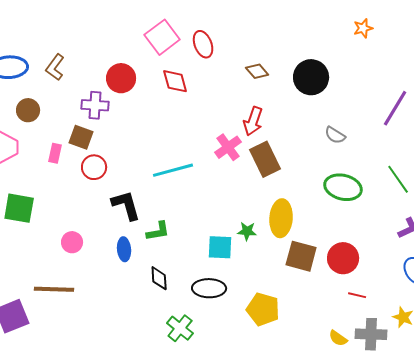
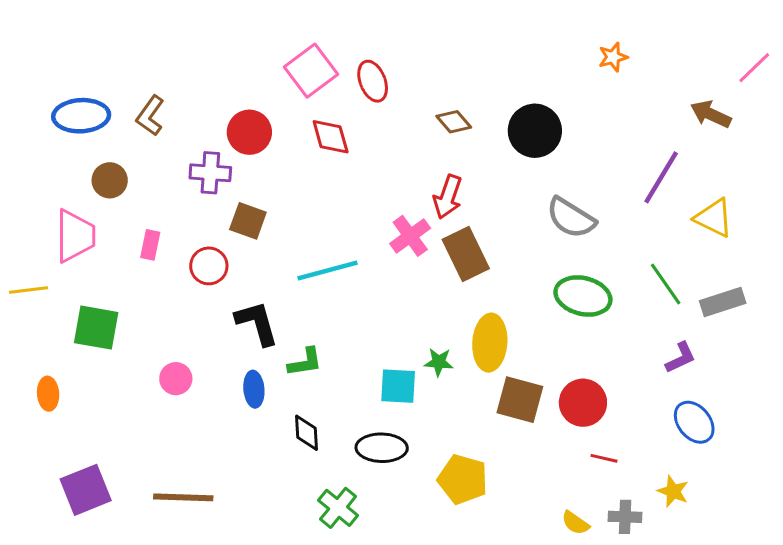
gray semicircle: (335, 135) -> (571, 218), size x1.6
brown square: (81, 137) -> (248, 221), moved
brown line: (54, 289) -> (183, 497), moved
gray cross: (371, 334) -> (625, 517), size x0.7

